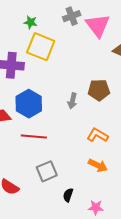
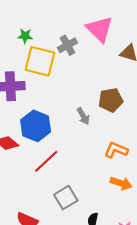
gray cross: (72, 16) -> (68, 45), moved
gray arrow: (72, 101) -> (83, 116), turned -35
red line: (34, 137) -> (46, 161), turned -40

